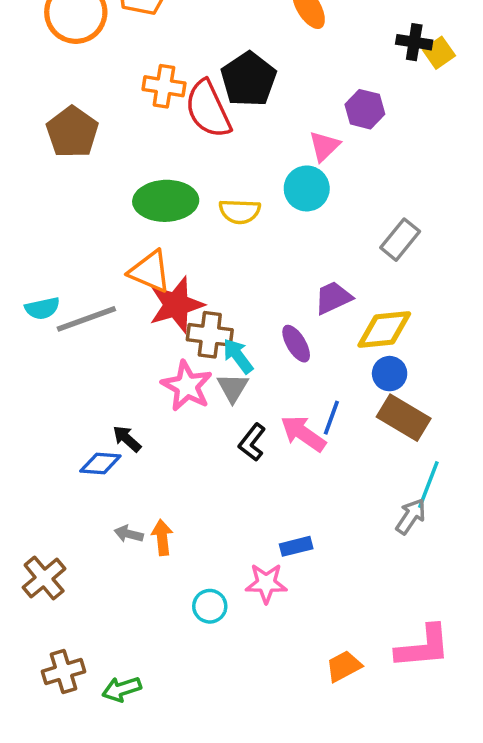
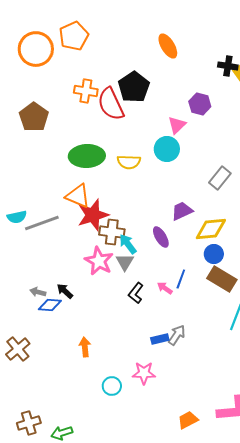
pink arrow: (303, 433) -> (165, 288), size x0.6
gray arrow: (411, 516) -> (177, 335), moved
gray arrow: (129, 534) -> (38, 292), moved
blue rectangle: (296, 546) -> (160, 339), moved
brown cross: (44, 578) -> (18, 349), moved

